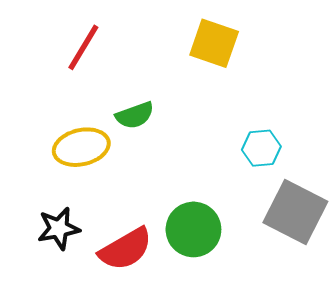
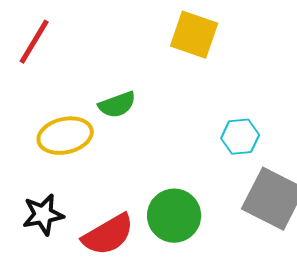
red line: (83, 47) -> (34, 42), moved

